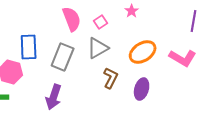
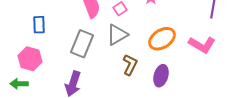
blue rectangle: (29, 47) -> (39, 25), moved, size x0.7

